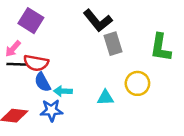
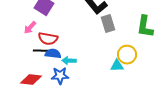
black line: (17, 64) -> (41, 51), moved
blue semicircle: (42, 82) -> (53, 54), turned 126
cyan triangle: (105, 98) -> (117, 66), moved

